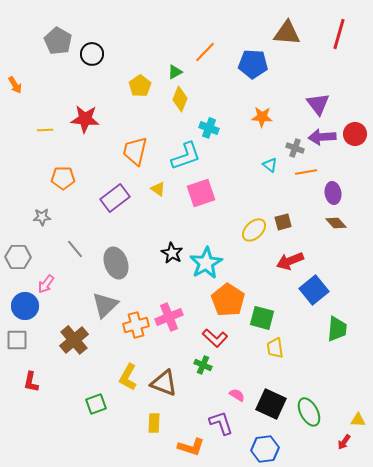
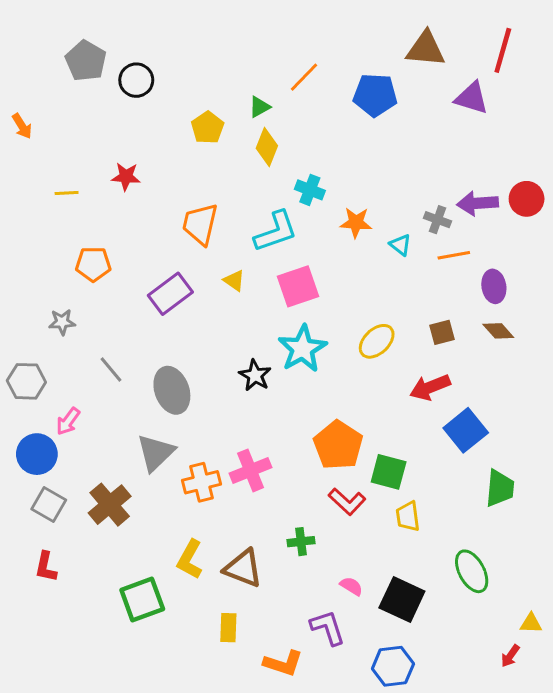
purple triangle: (318, 104) -> (472, 98), moved, turned -35
orange star: (262, 117) -> (356, 223), moved
red star: (85, 119) -> (126, 177), size x0.7
brown square: (283, 222) -> (442, 332), moved
cyan star: (206, 263) -> (302, 349), moved
red L-shape: (215, 338) -> (347, 502), moved
gray square: (17, 340) -> (49, 505), moved, turned 30
green cross: (203, 365) -> (301, 542), turned -30
green square: (96, 404) -> (142, 599), size x1.4
green ellipse: (309, 412) -> (472, 571), moved

